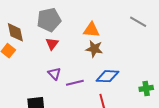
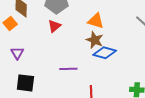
purple triangle: (54, 74) -> (17, 53), moved
blue diamond: (108, 76) -> (105, 53), moved

